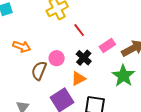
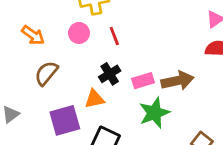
pink rectangle: (107, 46) -> (143, 81), moved
pink circle: (57, 58) -> (79, 33), moved

